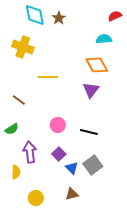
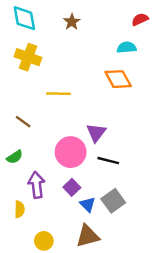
cyan diamond: (35, 15) -> (24, 18), moved
purple triangle: (91, 90) -> (96, 133), moved
pink circle: (58, 125) -> (71, 152), size x1.6
brown triangle: (72, 194) -> (88, 236), size x1.5

